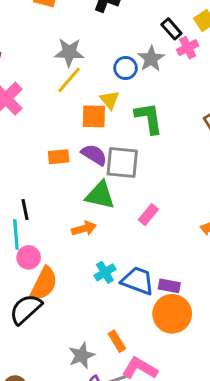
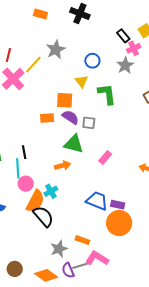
gray star: (69, 52) -> (56, 49), turned -30
gray star: (151, 59) -> (125, 65), moved
yellow line: (69, 80) -> (33, 65), moved
orange square: (94, 116) -> (65, 100), moved
gray square: (122, 163) -> (89, 123), size x0.6
cyan cross: (105, 272) -> (51, 191), moved
black semicircle: (26, 309) -> (43, 216), moved, turned 90
orange rectangle: (117, 341) -> (82, 240), turned -40

